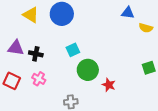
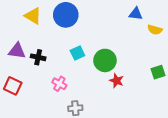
green circle: (88, 70) -> (105, 60), moved
pink cross: (39, 79) -> (59, 84), moved
red star: (109, 85) -> (117, 81), moved

